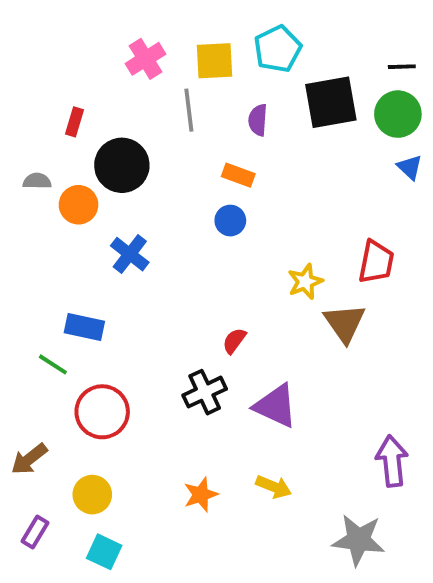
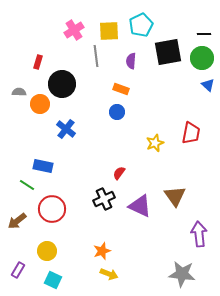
brown triangle: (345, 323) -> (175, 196), moved
brown arrow: (29, 459) -> (17, 221), moved
yellow arrow: (274, 487) -> (109, 274), moved

